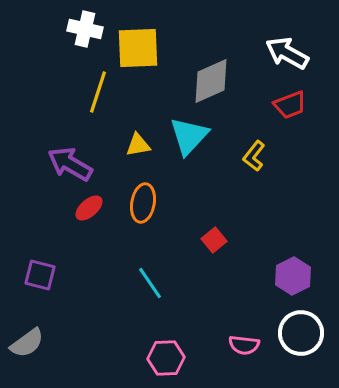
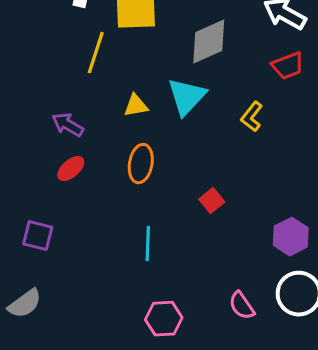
purple arrow: (70, 164) -> (68, 125), size x0.7
red ellipse: (89, 208) -> (71, 169), moved
cyan line: (150, 283) -> (148, 244), turned 36
pink semicircle: (244, 345) -> (242, 306), turned 48

